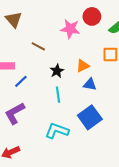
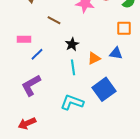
orange triangle: (83, 66) -> (94, 58), moved
blue triangle: (90, 84) -> (116, 53), moved

